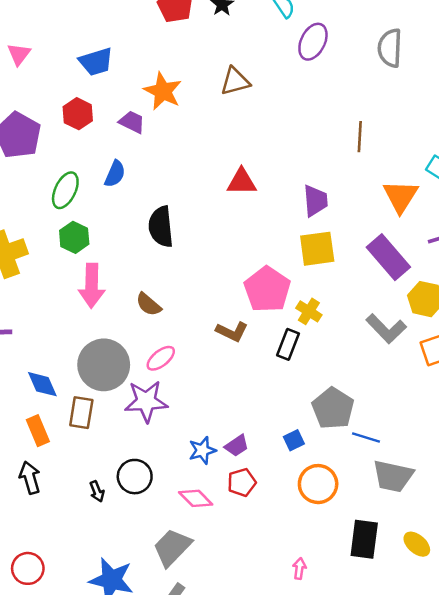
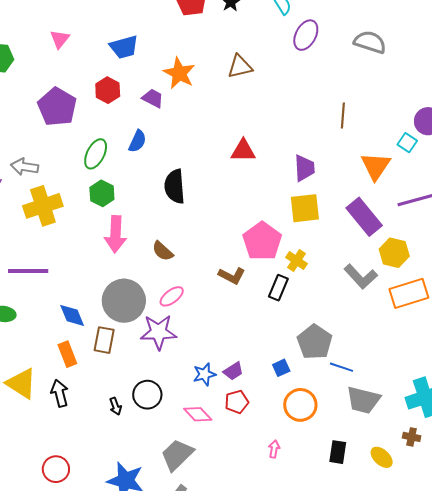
gray semicircle: (390, 48) -> (370, 42), turned 104
black rectangle: (364, 539) -> (338, 452), size x0.7
pink arrow: (299, 569) -> (274, 449), moved

